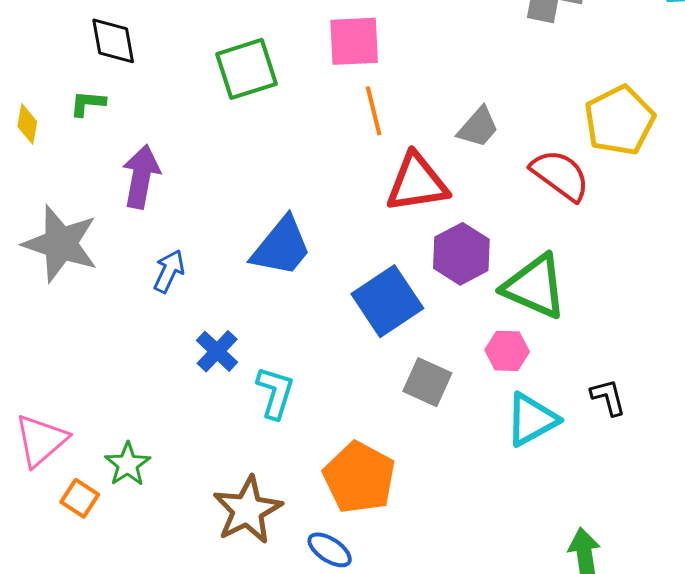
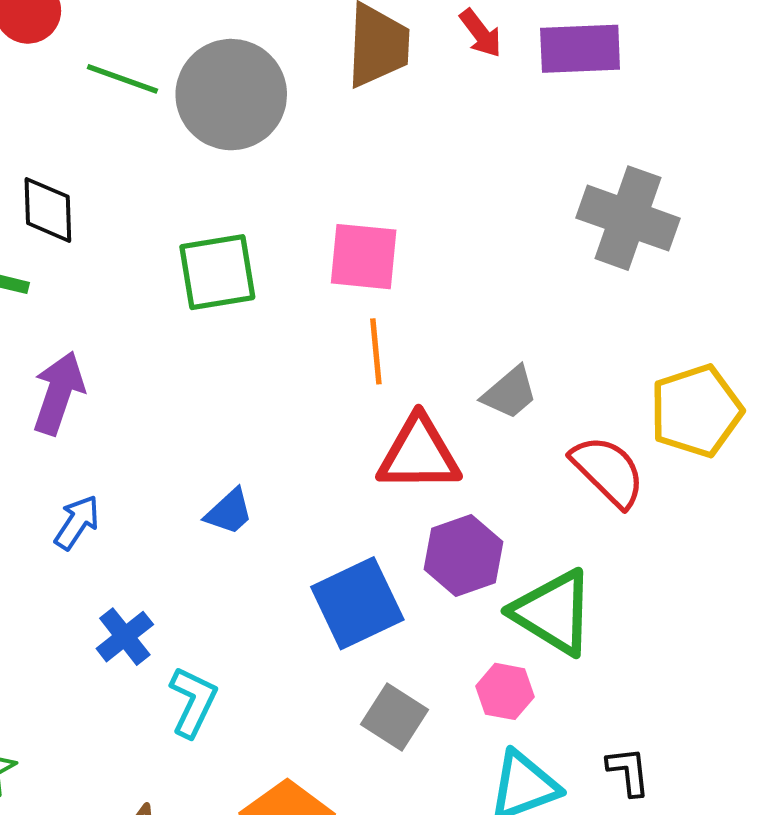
blue trapezoid: (281, 247) -> (229, 512), size x0.6

